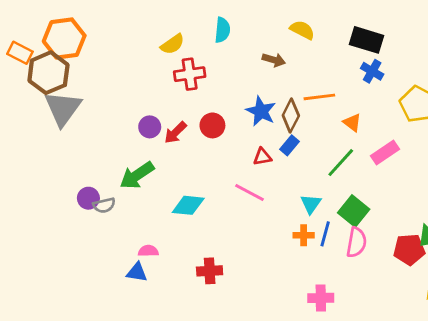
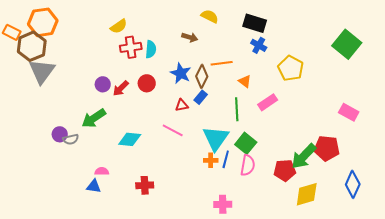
cyan semicircle: (222, 30) -> (151, 49), moved
green line: (341, 163) -> (237, 109), turned -45
cyan triangle: (311, 204) -> (216, 138), size x1.8

